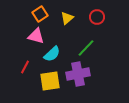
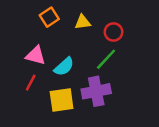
red circle: (97, 17) -> (113, 32), moved
yellow triangle: (67, 18) -> (83, 22), turned 32
pink triangle: (36, 36) -> (36, 55), moved

